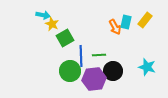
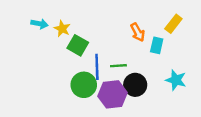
cyan arrow: (43, 15) -> (39, 24), moved
cyan rectangle: (126, 22) -> (157, 45), moved
green square: (65, 38) -> (78, 45), turned -30

